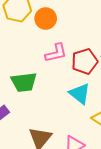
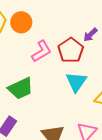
cyan triangle: (80, 94) -> (76, 82), turned 45

